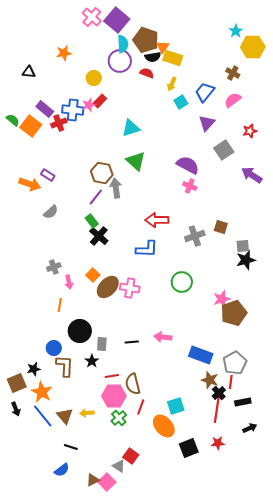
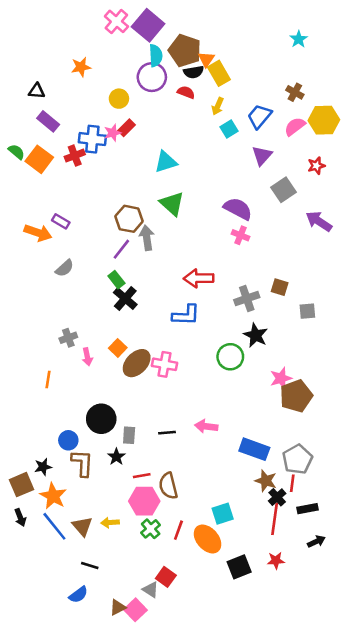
yellow hexagon: (253, 47) -> (324, 120), moved
yellow rectangle: (173, 58) -> (219, 73), turned 42
purple rectangle: (45, 109) -> (48, 121), moved
black star: (246, 260) -> (256, 335), moved, turned -30
orange line: (60, 305) -> (48, 380), moved
red line: (141, 407) -> (178, 530), moved

